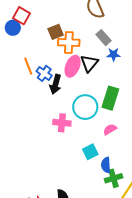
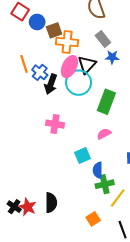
blue circle: (13, 28) -> (37, 22), moved
cyan circle: (85, 107) -> (79, 83), moved

